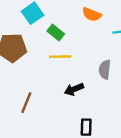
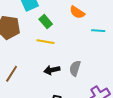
gray semicircle: (105, 69) -> (75, 68), moved

